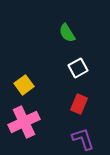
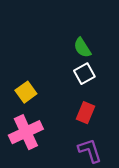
green semicircle: (67, 33) -> (82, 48), moved

